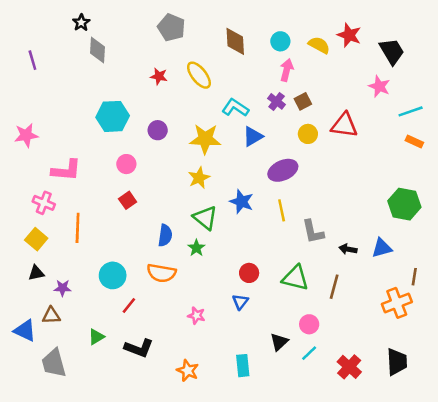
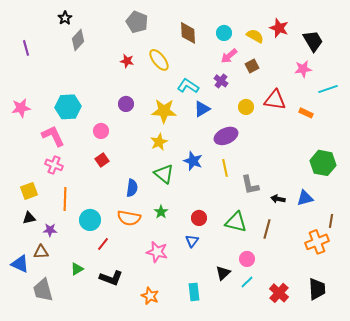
gray diamond: (98, 50) -> (78, 40), turned 40
pink arrow: (287, 70) -> (229, 56), turned -144
pink star: (379, 86) -> (303, 69), turned -30
brown square: (303, 101) -> (252, 66), moved
cyan hexagon: (113, 116) -> (68, 107), moved
orange rectangle: (414, 141) -> (306, 113), moved
pink L-shape: (66, 170) -> (53, 136), turned -120
pink cross: (44, 203) -> (54, 165), moved
orange line: (78, 228) -> (65, 199), moved
yellow square: (36, 239) -> (29, 191), turned 30
green star: (196, 248) -> (161, 212), moved
pink star: (196, 316) -> (157, 252), size x1.5

